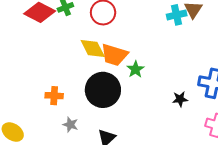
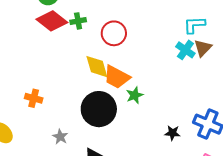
cyan cross: (177, 15) -> (185, 50), turned 36
orange cross: (54, 96) -> (34, 98), moved

